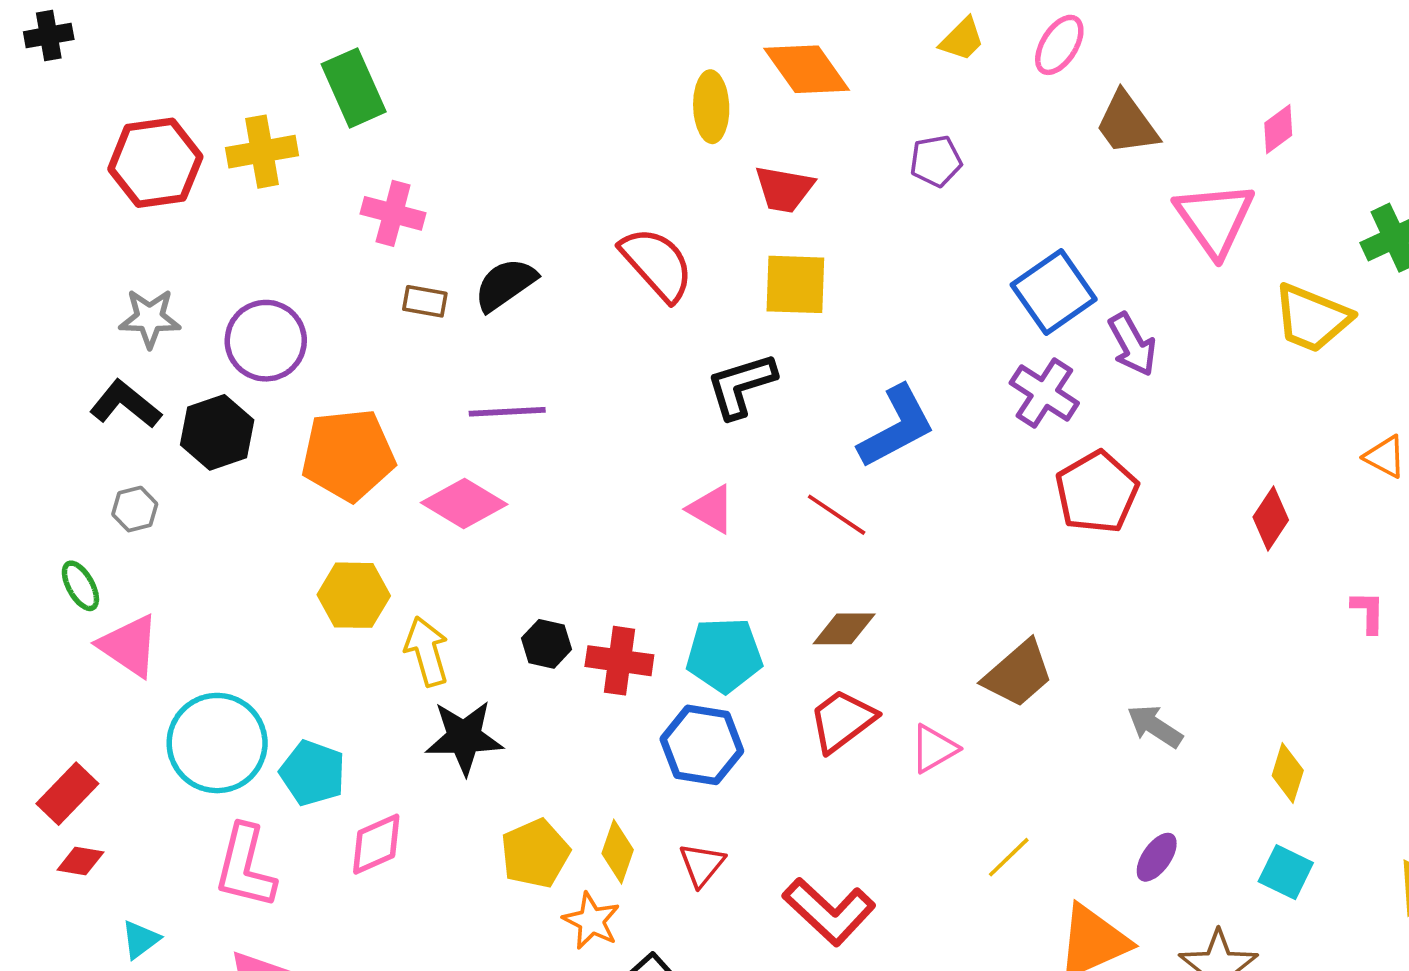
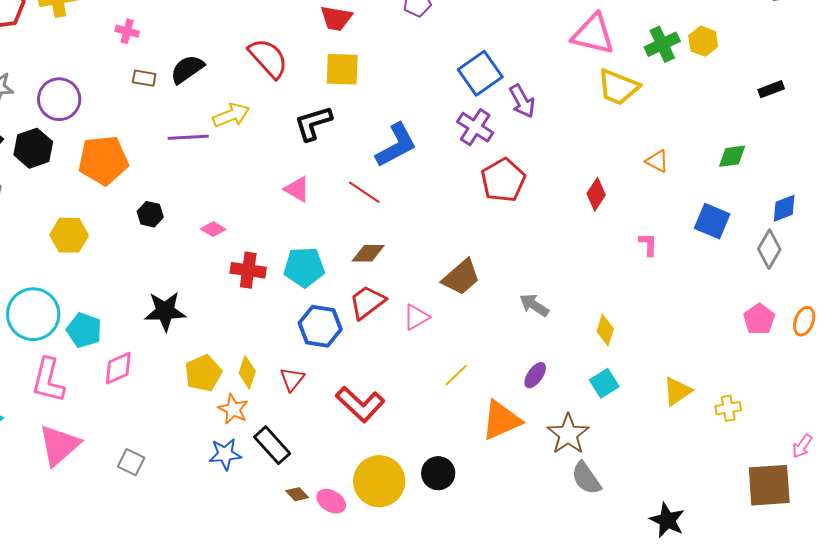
pink cross: (393, 213) -> (127, 31), size x0.7
pink triangle: (1215, 219) -> (593, 34), moved, turned -42
pink diamond: (464, 503) -> (213, 229), moved, size x0.6
yellow hexagon: (354, 595) -> (69, 235), moved
black hexagon: (546, 644) -> (150, 214), moved
yellow arrow: (427, 651) -> (231, 115), moved, turned 84
blue hexagon: (702, 745) -> (320, 326), moved
cyan square: (1286, 872) -> (604, 383), turned 32

